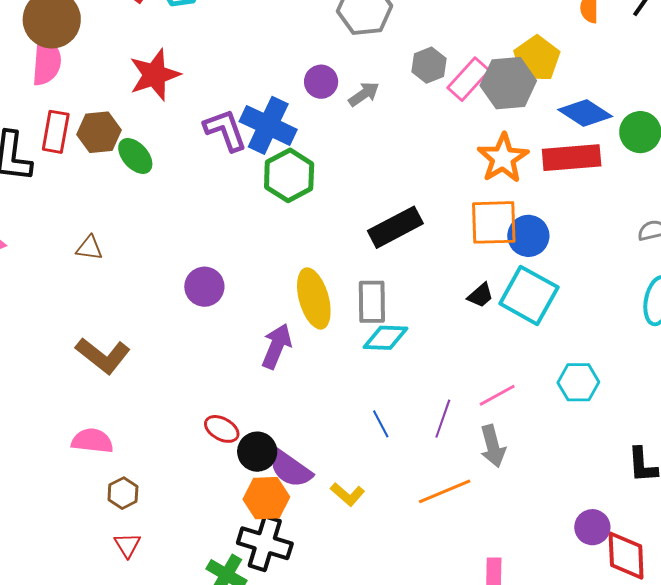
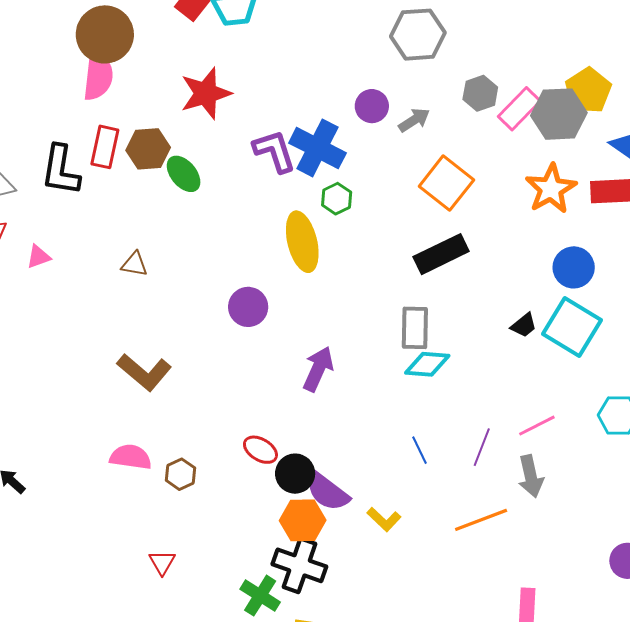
green hexagon: (289, 175) -> (337, 199), size x0.6
orange square: (494, 222) -> (446, 183), moved, turned 38
yellow ellipse: (314, 298) -> (302, 242), moved
brown hexagon: (123, 493) -> (181, 474), moved

